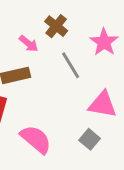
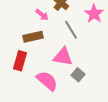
pink triangle: (103, 104) -> (63, 57), moved
gray square: (90, 139) -> (78, 75), moved

